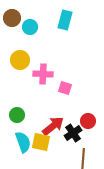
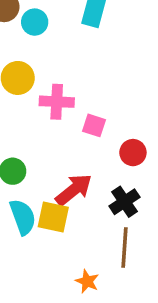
red circle: (88, 121) -> (133, 153), moved
black cross: (73, 133) -> (124, 202), moved

